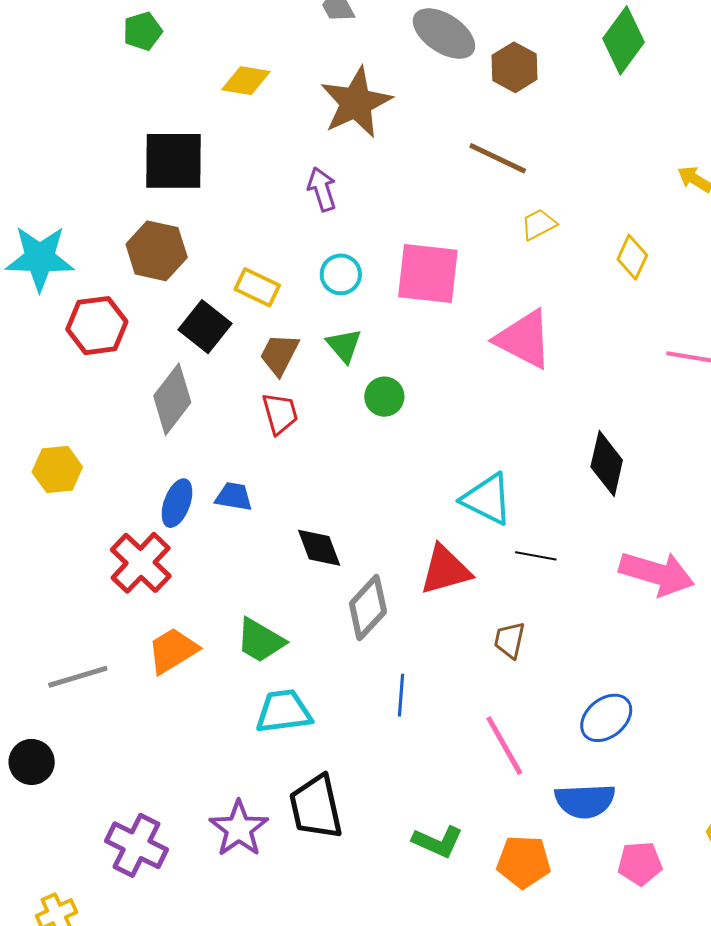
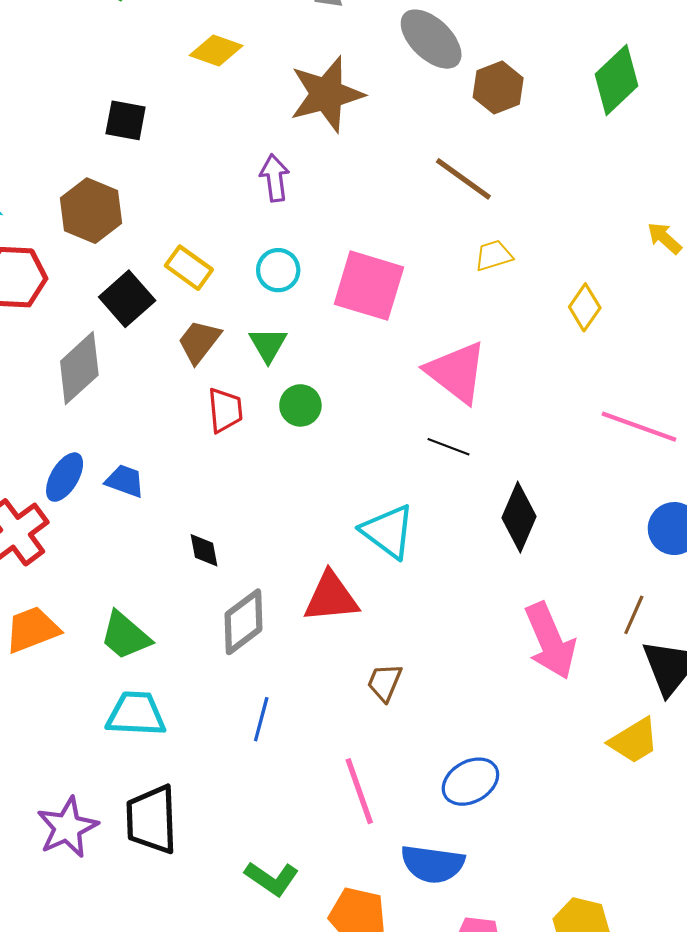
black square: (173, 161) -> (126, 120), size x0.6
red trapezoid: (280, 413) -> (225, 410), moved
black diamond: (319, 548) -> (204, 550), size x0.7
black line: (536, 556) -> (448, 447), moved
pink arrow: (657, 573) -> (550, 641), turned 40

